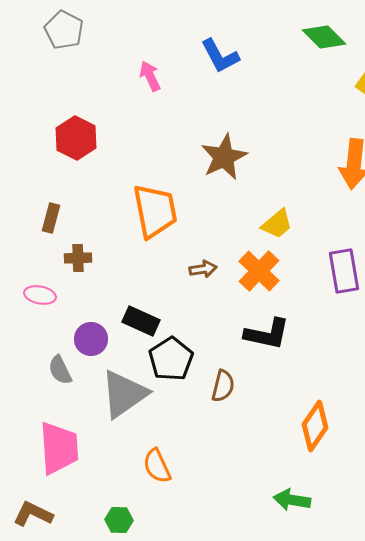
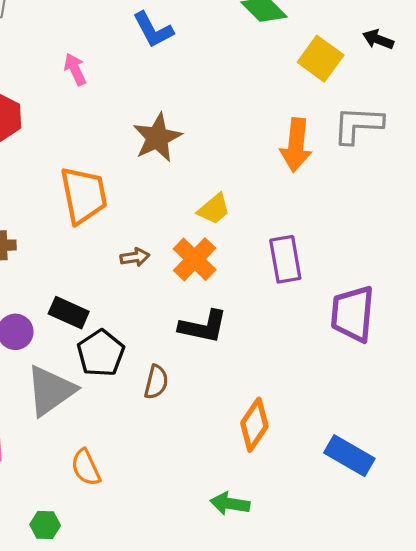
pink arrow: (150, 76) -> (75, 69), moved

